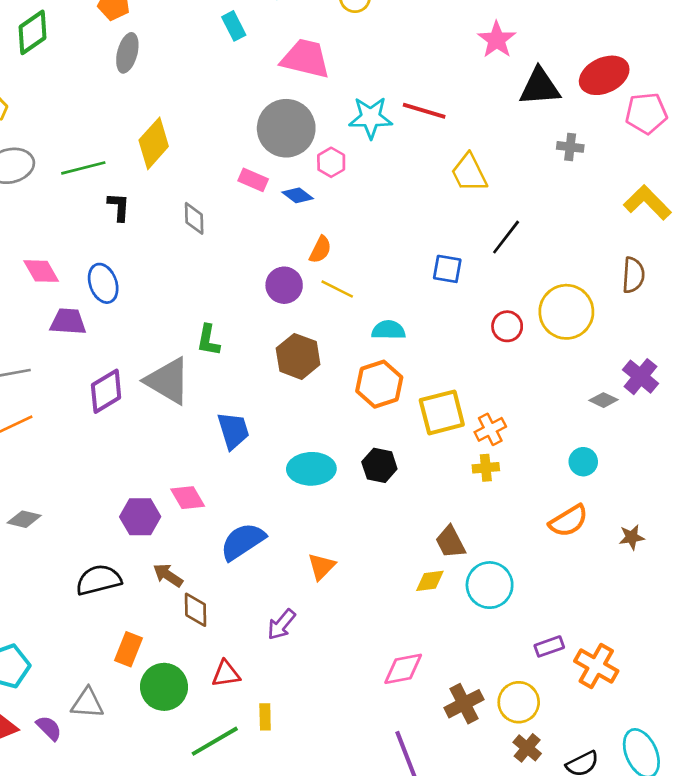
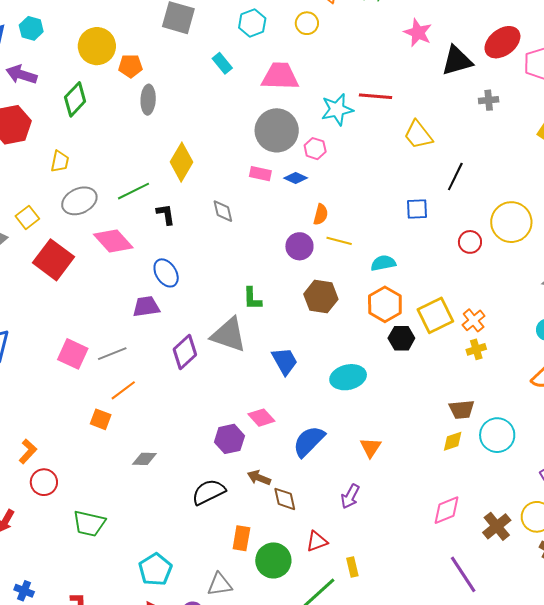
pink diamond: (41, 271) -> (113, 241), moved, size x1.4
black hexagon: (379, 465) -> (401, 338), moved
brown trapezoid: (450, 542) -> (462, 409), turned -56

